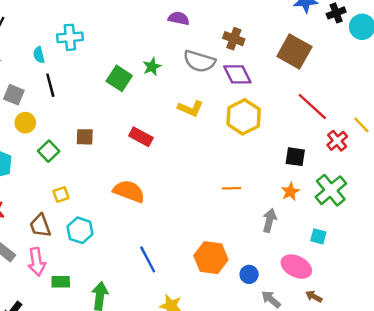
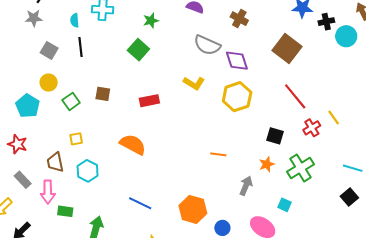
brown cross: (234, 39) -> (239, 19), moved
green star: (152, 67) -> (151, 21), moved
yellow circle: (25, 123) -> (49, 83), moved
red rectangle: (141, 137) -> (149, 101), turned -48
blue line: (148, 259) -> (140, 203), turned -45

